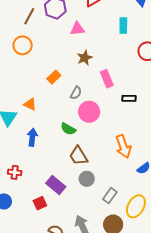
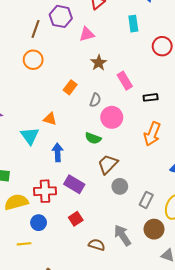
orange arrow: (123, 146) -> (152, 134), moved, turned 50
brown trapezoid: (78, 156) -> (108, 164), turned 85
red cross: (15, 172) -> (45, 191), size x1.5
purple rectangle: (56, 185) -> (74, 184), moved

